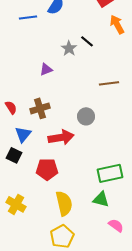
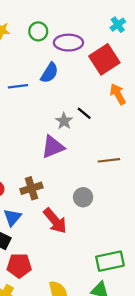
purple triangle: (46, 69) -> (53, 147), moved, size x1.6
red arrow: (61, 137) -> (55, 221), turned 60
red pentagon: (47, 169) -> (19, 266), moved

